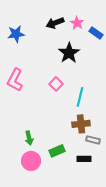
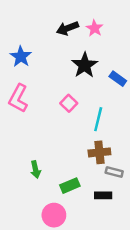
blue rectangle: (96, 33) -> (118, 79), moved
blue star: (16, 34) -> (21, 57), moved, turned -30
pink circle: (31, 161) -> (54, 215), moved

